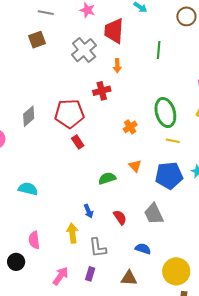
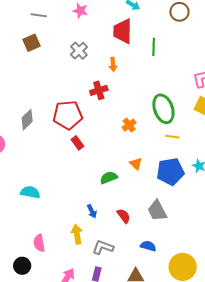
red trapezoid: (114, 31) -> (123, 31), moved
gray cross: (84, 50) -> (79, 51), size x0.7
gray L-shape: (98, 248) -> (103, 247), turned 120

